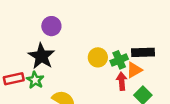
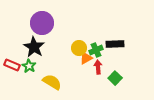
purple circle: (51, 26) -> (42, 23), size x1.5
orange triangle: (134, 70) -> (86, 58), moved
red rectangle: (14, 79) -> (12, 65), turned 35

